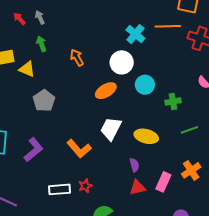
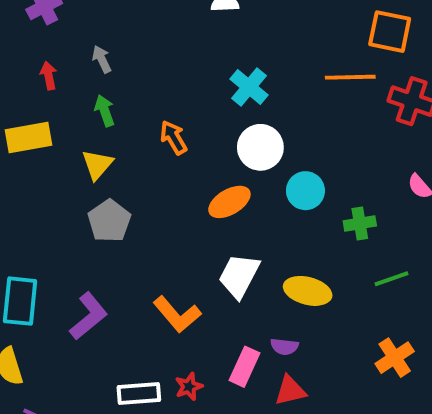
red arrow: (19, 19) -> (49, 76), moved, turned 32
cyan cross: (135, 34) -> (249, 87), moved
yellow triangle: (27, 69) -> (97, 164), moved, turned 48
purple semicircle: (134, 165) -> (284, 347), turned 112
pink rectangle: (163, 182) -> (244, 367), moved

